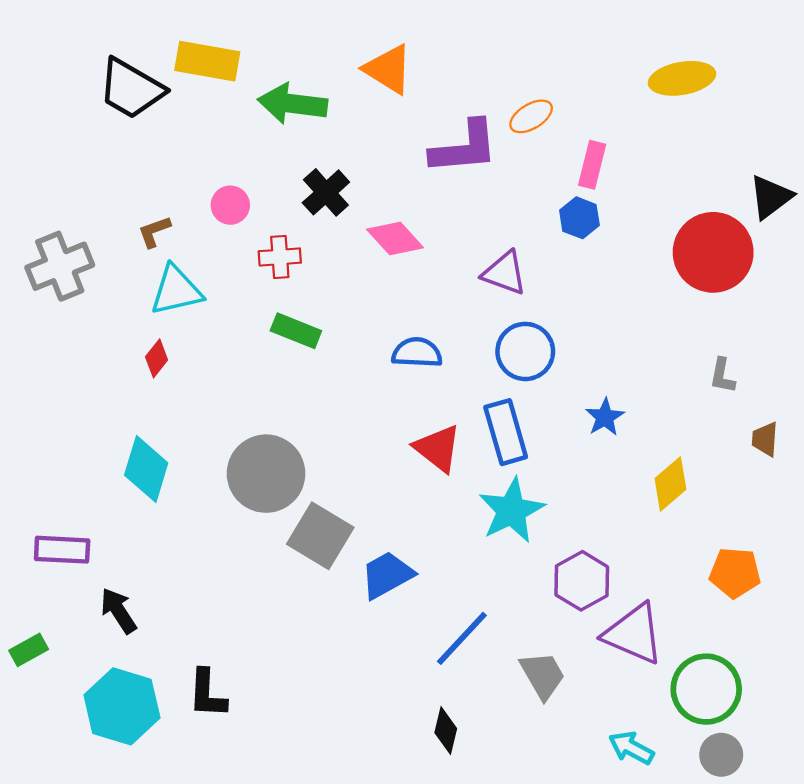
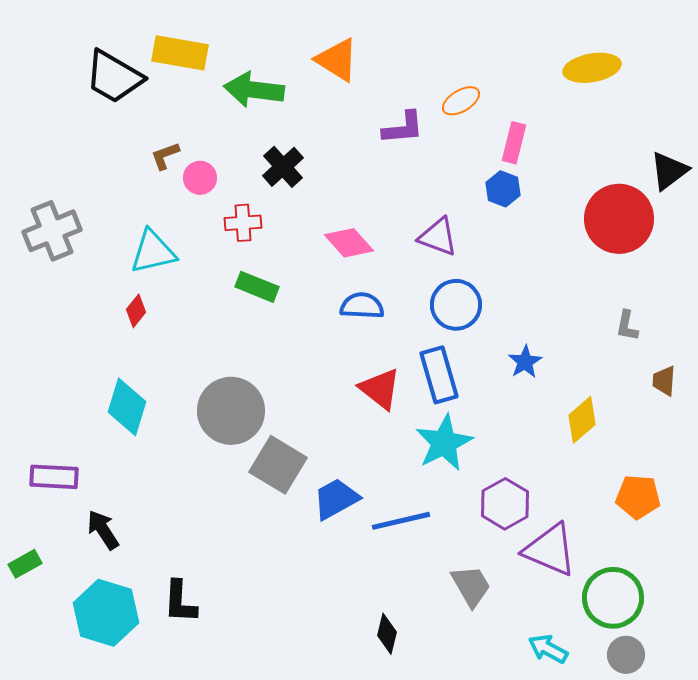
purple L-shape: (464, 147) -> (403, 128), size x0.7
brown L-shape: (154, 232) -> (165, 156), moved
pink diamond: (395, 239) -> (349, 243), moved
blue line: (462, 638) -> (401, 521), moved, turned 34

